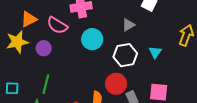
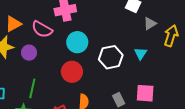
gray triangle: (128, 25) -> (150, 24), moved
red circle: (116, 84) -> (72, 72), moved

